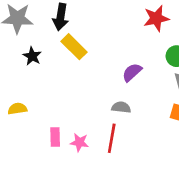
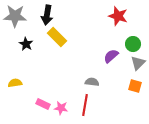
red star: (156, 18) -> (118, 16), turned 30
purple semicircle: (132, 72) -> (111, 56), moved
pink rectangle: (55, 137) -> (43, 104), turned -64

